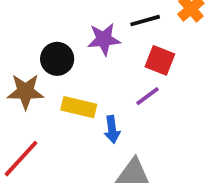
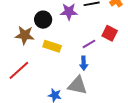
red square: (160, 60) -> (110, 33), moved
blue arrow: (112, 129) -> (84, 63), moved

